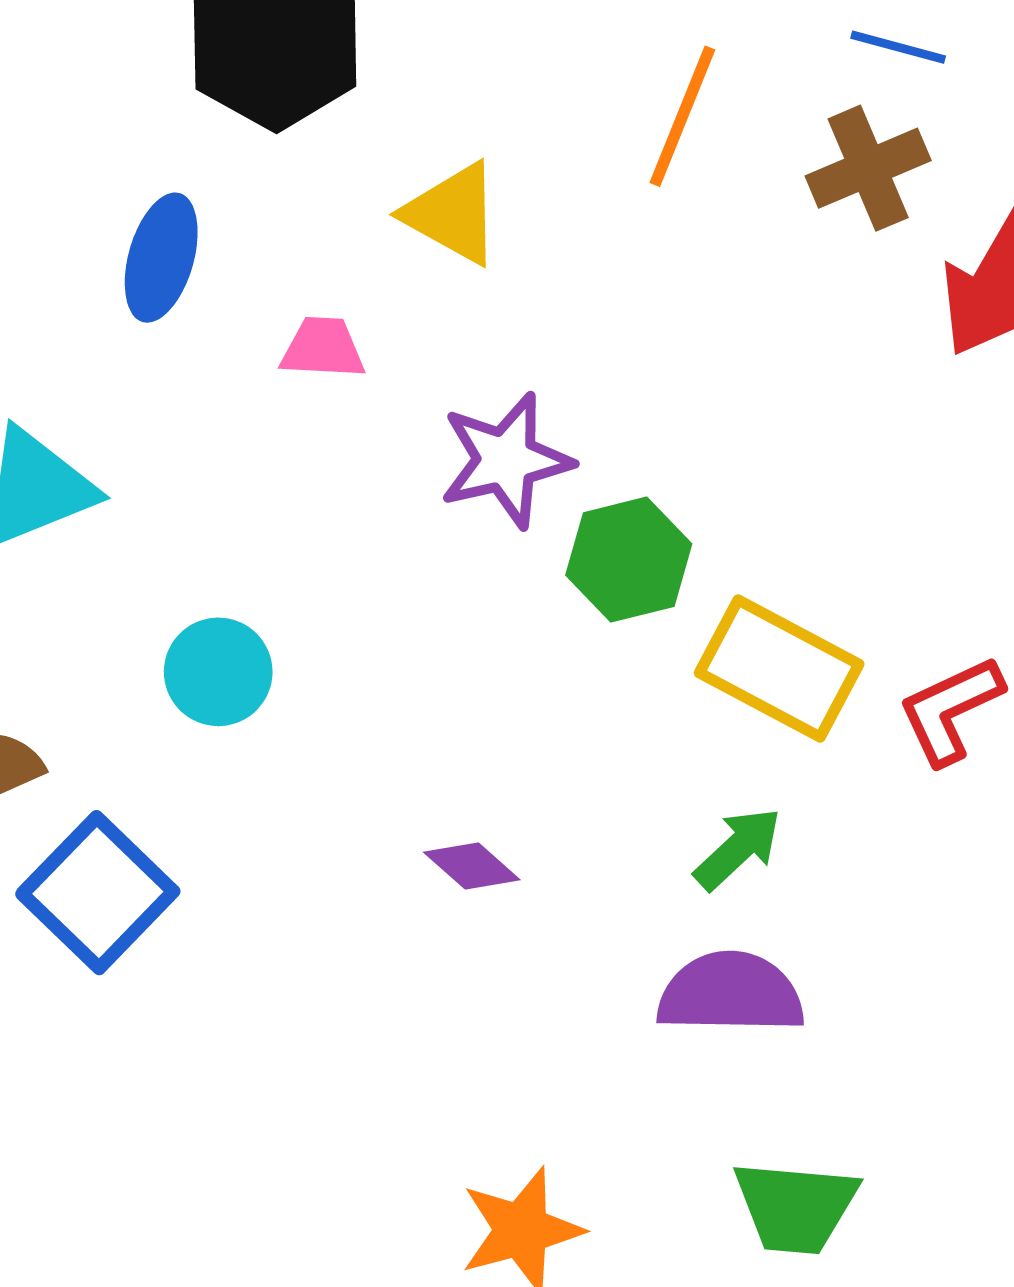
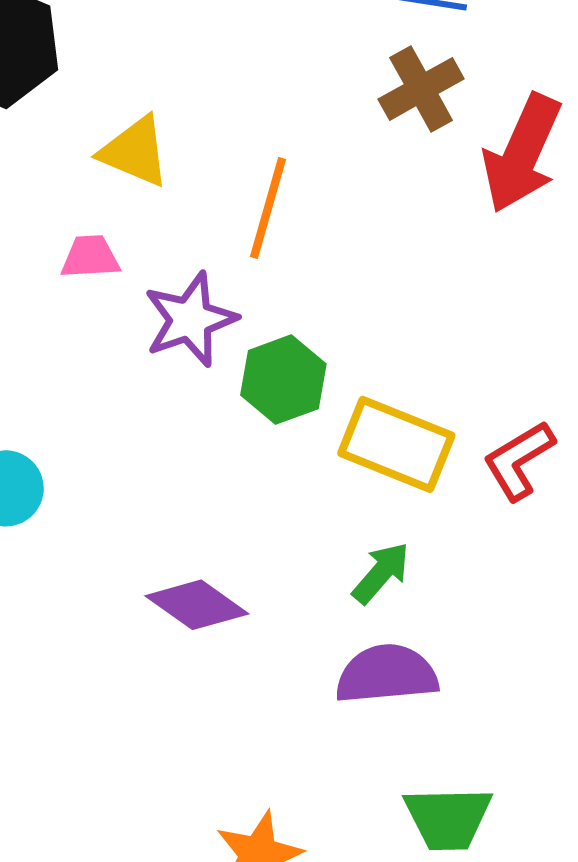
orange line: (682, 116) -> (268, 208), moved
pink trapezoid: (323, 348) -> (90, 257), moved
purple diamond: (472, 866) -> (197, 605), size x1.5

